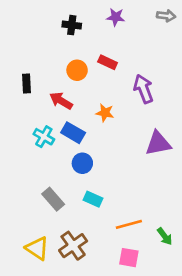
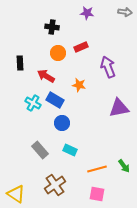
black cross: (72, 25) -> (52, 27), moved
red rectangle: (108, 62) -> (81, 47), turned -48
green arrow: (165, 236) -> (124, 166), moved
yellow triangle: (37, 248) -> (16, 194), moved

